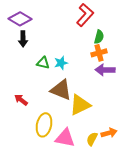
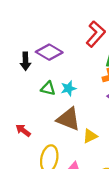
purple diamond: (20, 19) -> (49, 52), moved
yellow triangle: (80, 105) -> (90, 136), size x0.6

